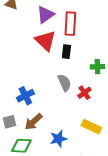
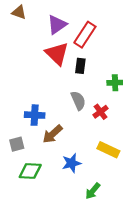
red rectangle: (70, 24) -> (85, 35), turned 30
blue cross: (25, 96) -> (35, 115), turned 30
brown arrow: (33, 122) -> (53, 134), moved

